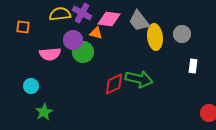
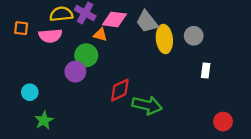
purple circle: (73, 40) -> (75, 72), moved
pink semicircle: (50, 54) -> (50, 36), moved
green arrow: (139, 79) -> (147, 105), moved

